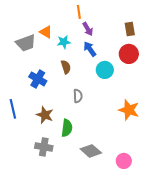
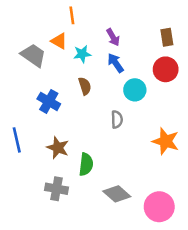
orange line: (79, 12) -> (72, 15), moved
gray trapezoid: (26, 43) -> (33, 55), turned -125
gray semicircle: (78, 96) -> (117, 119), moved
pink circle: (124, 161) -> (159, 207), size x1.5

